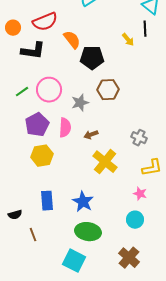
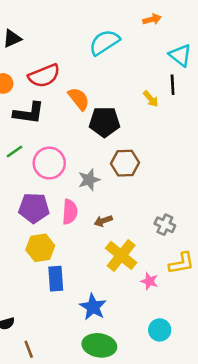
green line: (22, 92) -> (15, 151), moved
purple pentagon: (37, 125) -> (34, 208), turned 30
pink star: (140, 194) -> (149, 281), moved
blue rectangle: (47, 201) -> (56, 279), moved

